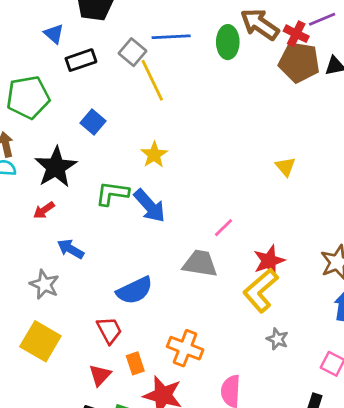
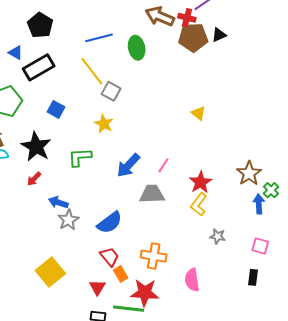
green ellipse: (228, 42) -> (137, 48), moved
gray square: (133, 52) -> (111, 91), moved
black rectangle: (81, 60) -> (39, 67), size x1.4
blue arrow: (150, 206) -> (128, 165), moved, turned 96
gray star: (44, 284) -> (68, 220), moved, turned 30
yellow L-shape: (261, 290) -> (199, 204), size x0.7
red trapezoid: (109, 330) -> (110, 257), moved
yellow square: (40, 341) -> (50, 272), turned 32

